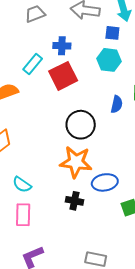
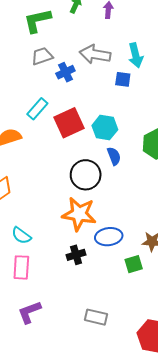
blue cross: (62, 46) -> (65, 72), moved, turned -30
cyan hexagon: (109, 60) -> (105, 128), moved
blue semicircle: (117, 104) -> (114, 156), moved, turned -36
black cross: (74, 201) -> (76, 255), turned -30

